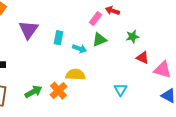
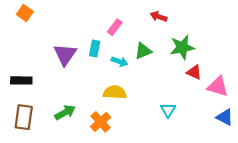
pink rectangle: (95, 19) -> (115, 27), moved
purple triangle: (28, 30) -> (65, 54), moved
green star: (132, 37) -> (182, 47), size x1.5
orange cross: (58, 91) -> (101, 122), moved

